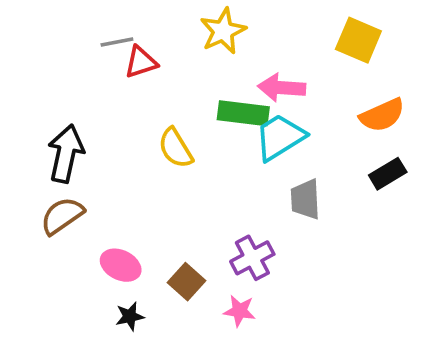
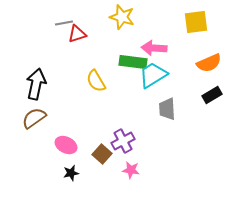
yellow star: (223, 31) -> (122, 17), turned -30
yellow square: (358, 40) -> (196, 22), turned -30
purple cross: (252, 258) -> (123, 141), moved

